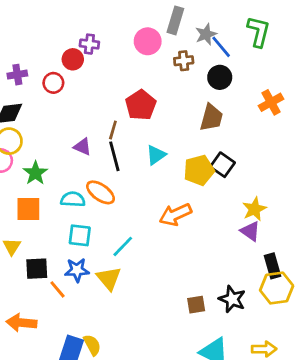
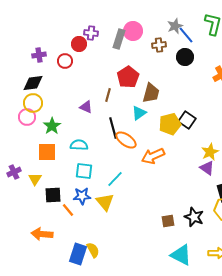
gray rectangle: (175, 20) -> (119, 39), moved
brown trapezoid: (211, 118) -> (151, 93), moved
black line: (114, 156) -> (113, 128), moved
orange ellipse: (101, 192) -> (126, 140), moved

